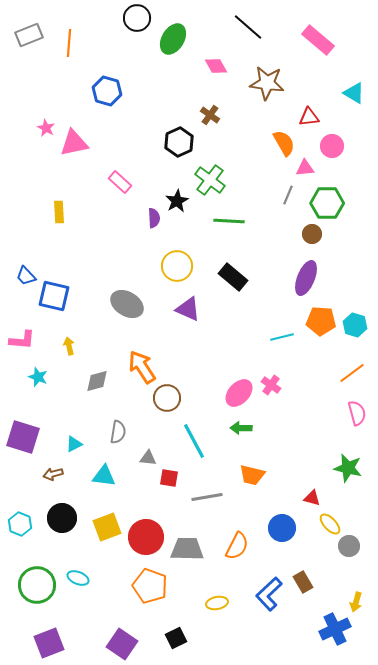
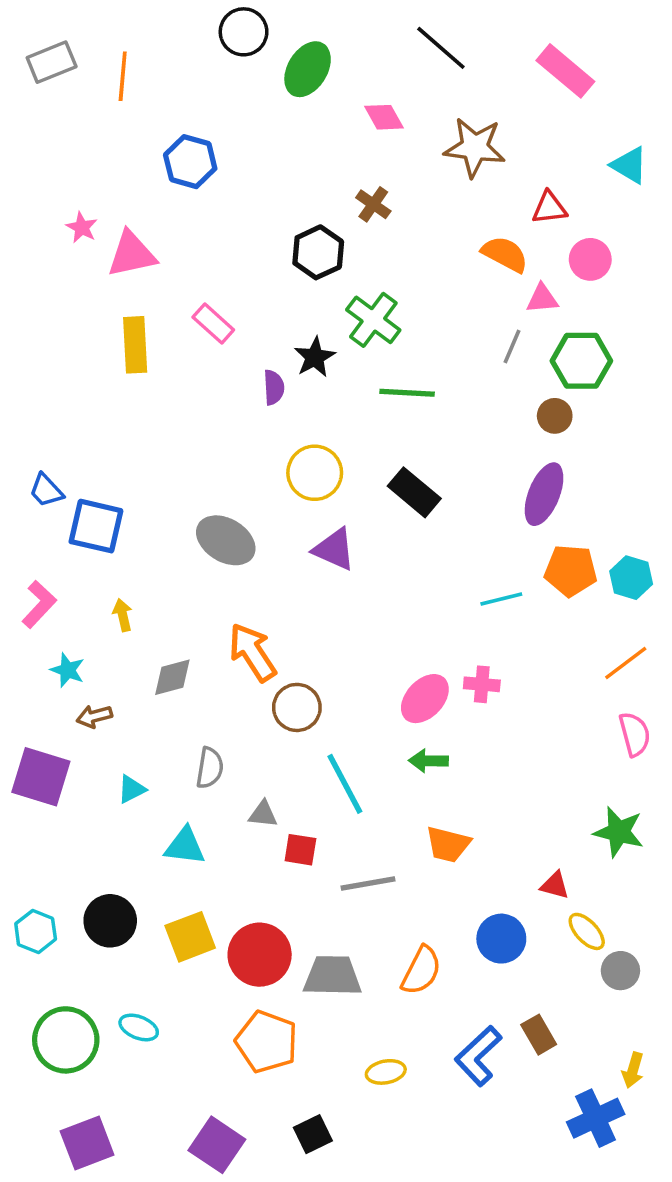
orange semicircle: (284, 143) -> (505, 254), turned -32
yellow rectangle: (59, 212) -> (135, 345), moved, size x1.4
pink L-shape: (22, 340) -> (39, 604), turned -52
pink cross: (271, 385) -> (482, 684), turned -30
brown arrow: (53, 474) -> (94, 716), moved

